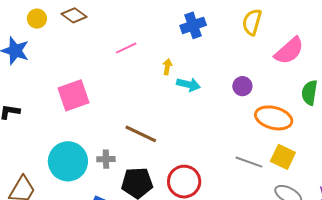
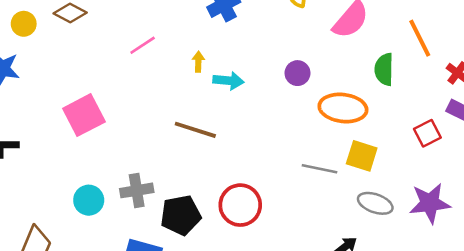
brown line: (141, 134) -> (195, 130), moved
gray cross: (106, 159) -> (137, 190), size x1.4
cyan circle: (68, 161) -> (89, 200), size x0.6

